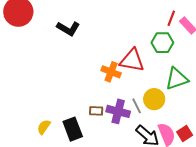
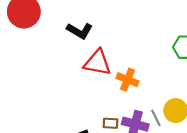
red triangle: (132, 60) -> (97, 63), moved

